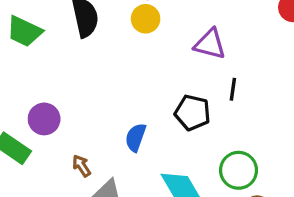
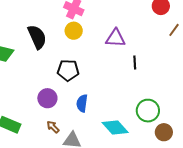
black pentagon: (192, 113) -> (68, 70), moved
purple circle: (44, 119) -> (47, 98), moved

